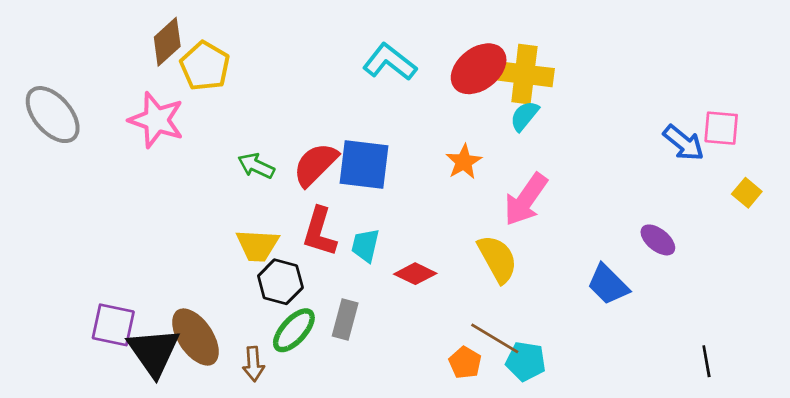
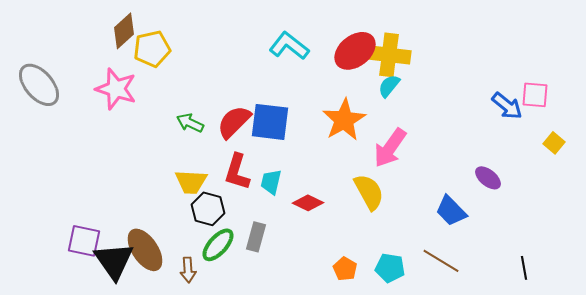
yellow pentagon: (205, 66) -> (152, 49), turned 30
orange star: (464, 162) -> (344, 120), size x1.6
brown line: (495, 338) -> (441, 261), moved

